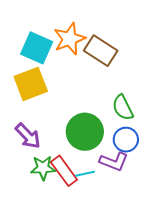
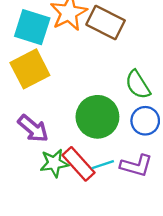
purple L-shape: (114, 162) -> (136, 166), moved

